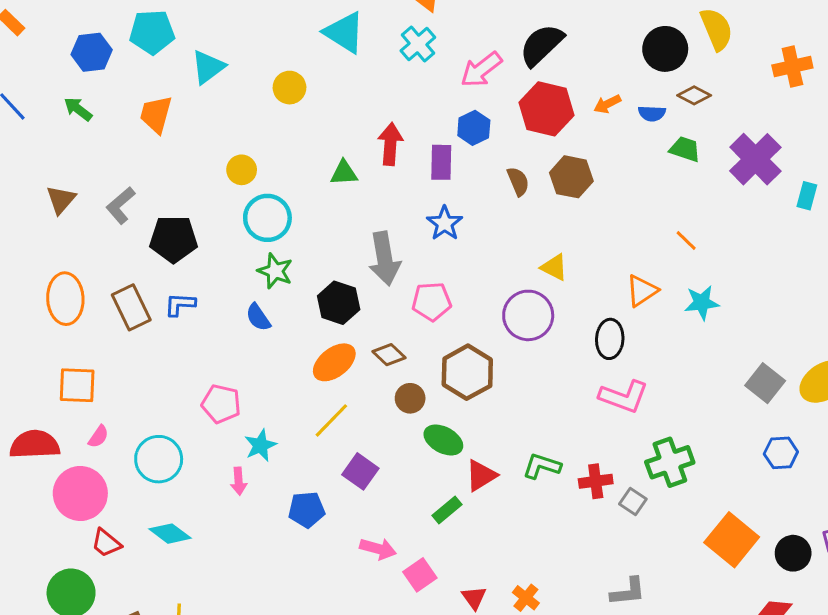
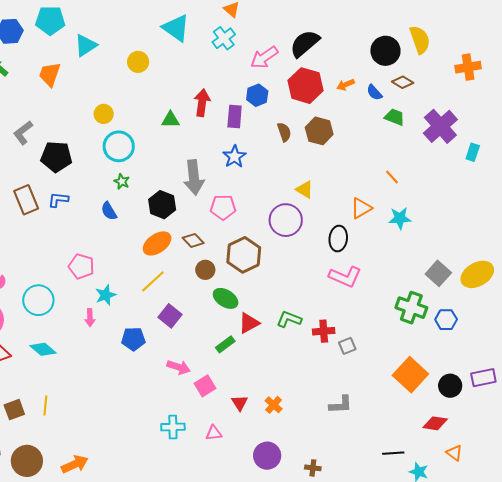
blue semicircle: (652, 113) -> (374, 92), turned 42
green star: (275, 271) -> (122, 181), size x0.7
green cross: (670, 462) -> (411, 308), moved, turned 36
gray square: (633, 502) -> (347, 346), turned 30

